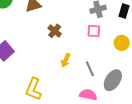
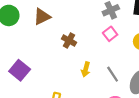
pink square: (94, 31) -> (110, 34), turned -32

